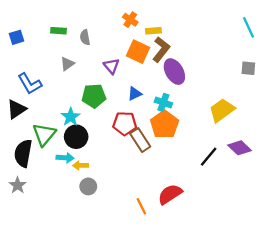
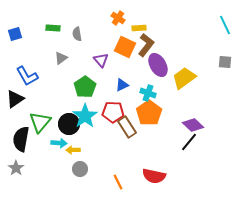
green pentagon: (94, 96) -> (85, 87), turned -30
yellow trapezoid: (222, 110) -> (184, 78), moved
cyan star: (71, 117) -> (85, 116), moved, size x1.4
purple diamond: (240, 148) -> (193, 125), moved
red semicircle: (170, 194) -> (154, 176), turned -135
orange line: (141, 206) -> (118, 182), moved

